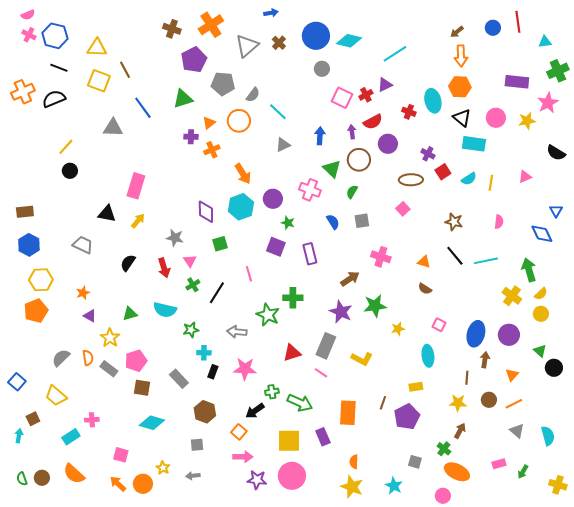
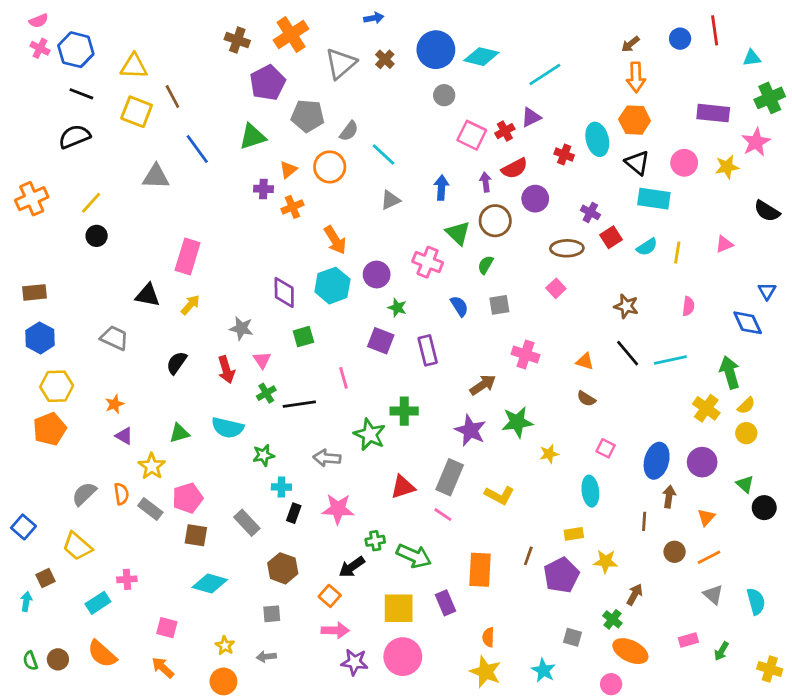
orange cross: (23, 92) -> (32, 199), moved
black line: (217, 293) -> (299, 404), turned 50
yellow star: (458, 403) -> (606, 561), moved
orange circle: (143, 484) -> (223, 681), moved

